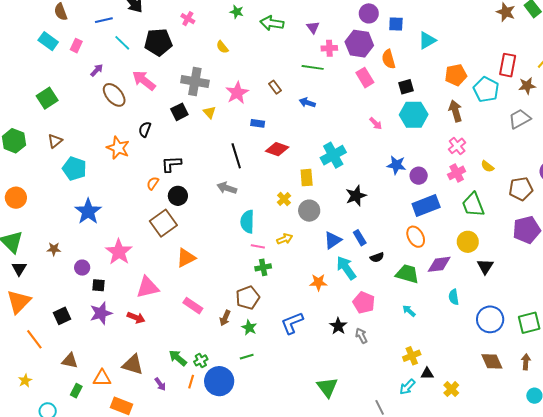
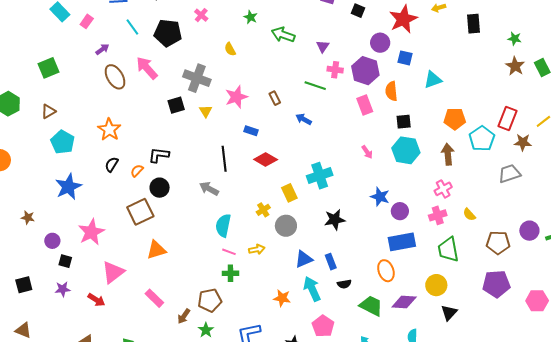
black semicircle: (145, 129) -> (112, 164), moved
yellow rectangle: (307, 178) -> (289, 193), turned -30
pink triangle: (147, 287) -> (113, 272), turned -35
purple star: (101, 313) -> (63, 289), size x0.7

